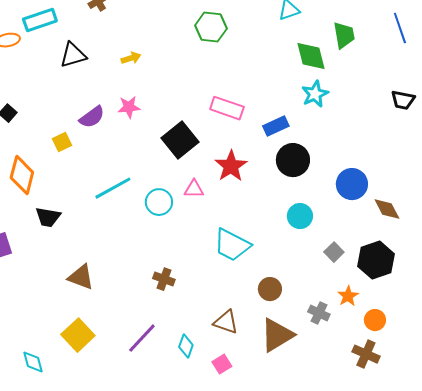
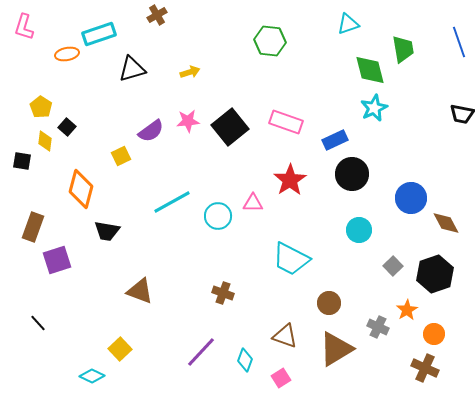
black square: (180, 140) -> (230, 127), moved
yellow square: (78, 335) -> (120, 349), moved, size x0.7
cyan diamond: (33, 362) -> (92, 376), turned -50

